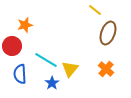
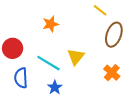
orange star: (25, 25) -> (51, 24), moved
yellow triangle: (70, 69) -> (76, 57), moved

